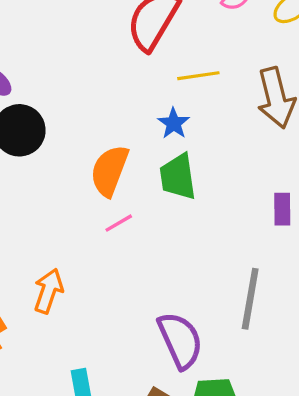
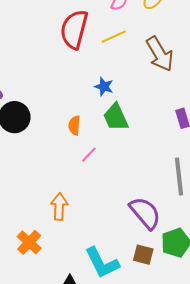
yellow line: (198, 76) -> (114, 37), moved
orange semicircle: (109, 171) -> (74, 125), size x0.6

